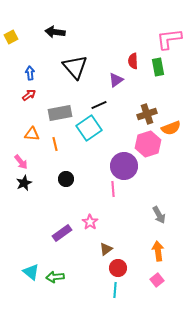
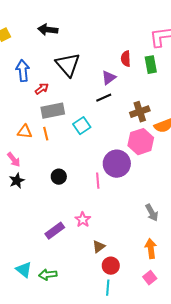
blue arrow: (30, 73) -> (23, 71), size x1.5
red arrow: (29, 95) -> (42, 89), moved
black line: (99, 105) -> (104, 98), moved
cyan square: (89, 128) -> (82, 126), size x0.7
orange line: (55, 144) -> (46, 134), moved
pink line: (113, 189) -> (98, 181), moved

